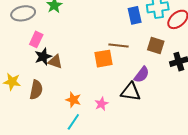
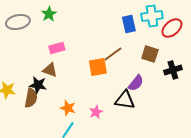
pink rectangle: (36, 39) -> (57, 48), moved, turned 49
brown line: (119, 46) -> (113, 54), turned -42
black star: (43, 57) -> (38, 85), moved, turned 30

